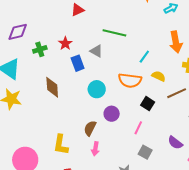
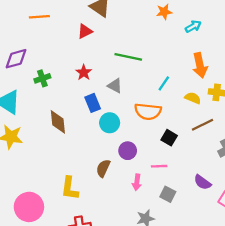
red star: (65, 43) -> (84, 73), moved
gray triangle: (96, 51) -> (115, 86), moved
blue rectangle: (78, 63) -> (93, 103), moved
yellow semicircle: (159, 76) -> (193, 98), moved
pink line: (138, 128) -> (159, 166), turned 64
pink arrow: (95, 149) -> (137, 182), moved

